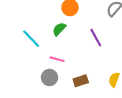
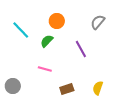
cyan line: (31, 39) -> (21, 30), moved
gray circle: (50, 77) -> (13, 86), moved

